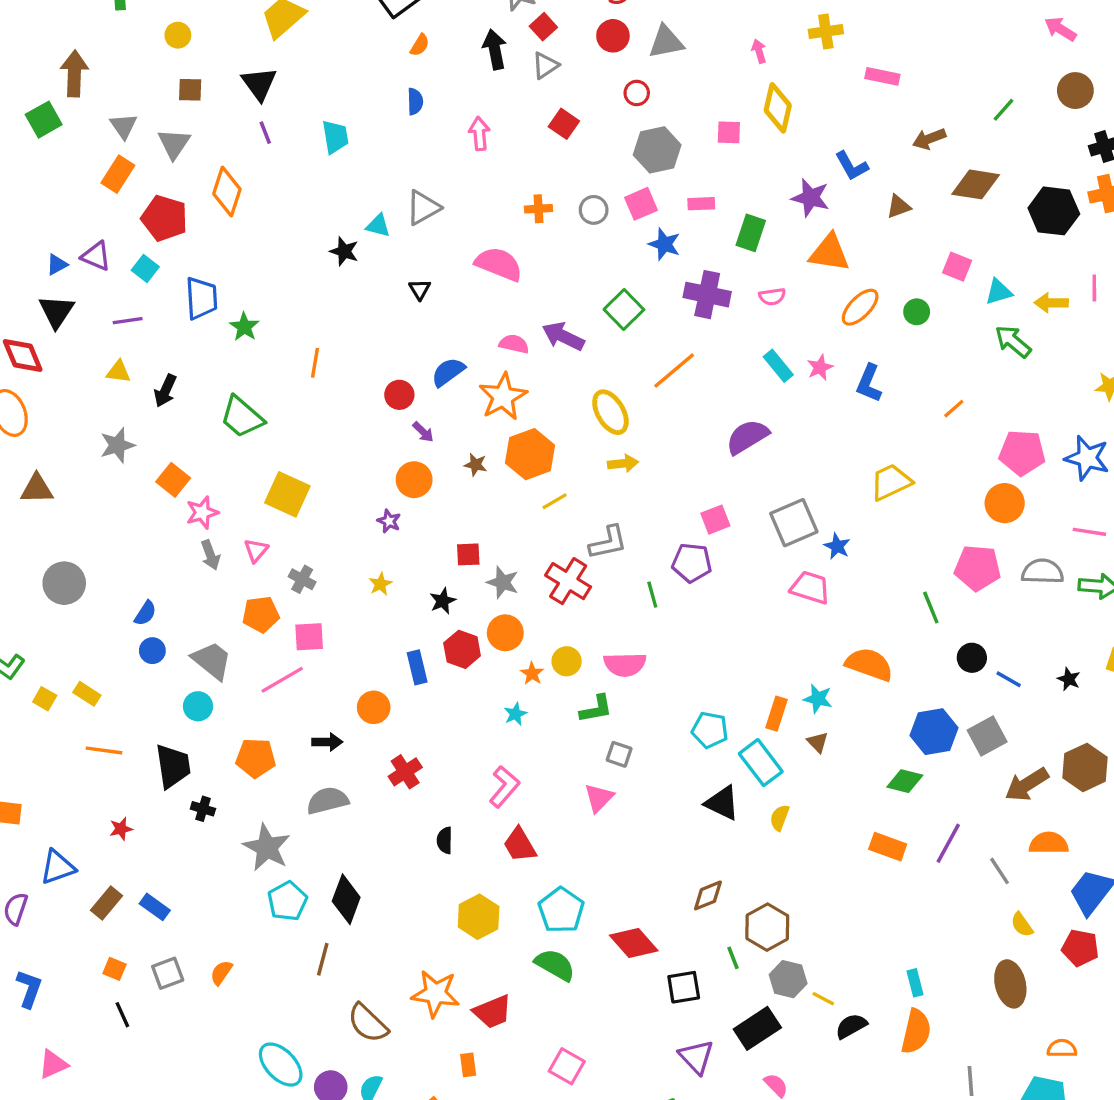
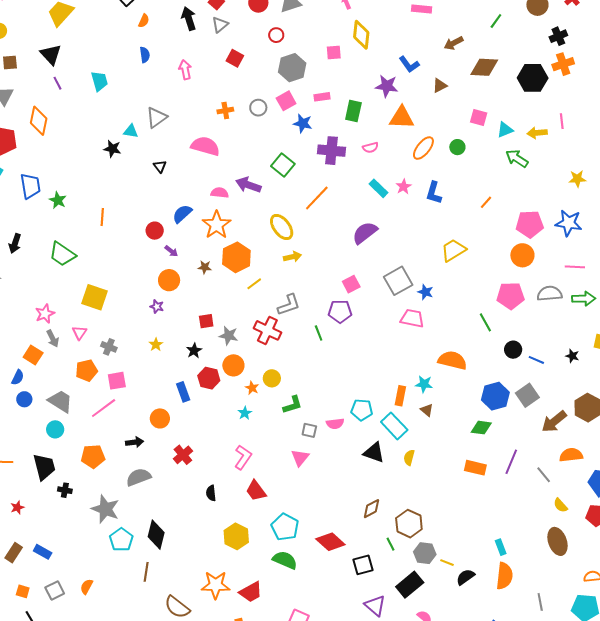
orange square: (173, 480) -> (33, 355), moved
pink semicircle: (625, 664) -> (335, 424), moved, size x0.7

